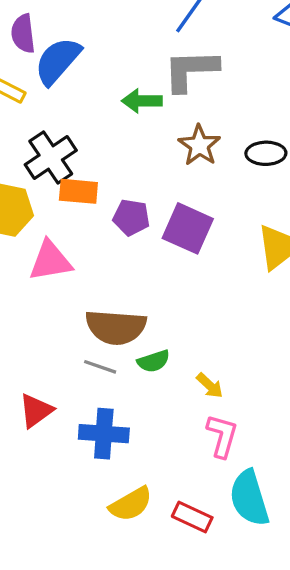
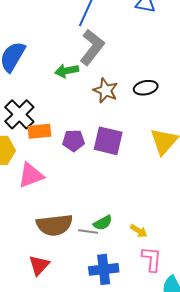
gray L-shape: (191, 70) -> (92, 47), turned 141
brown semicircle: (116, 327) -> (54, 225), moved
gray line: (100, 367) -> (88, 231), moved
blue cross: (104, 434) -> (104, 269), moved

